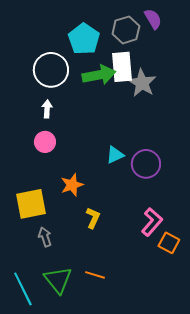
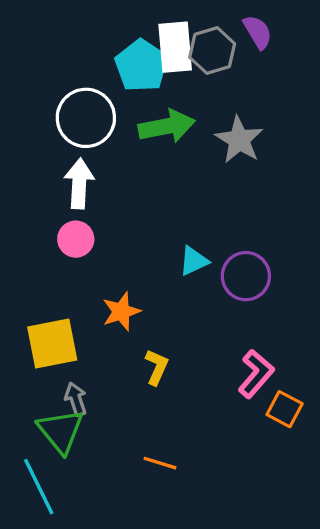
white rectangle: (122, 67) -> (175, 47), moved
white arrow: (47, 109) -> (79, 184), size x1.6
green triangle: (58, 280) -> (61, 431), moved

